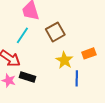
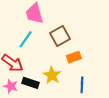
orange rectangle: (89, 53) -> (74, 57), moved
yellow star: (64, 60) -> (52, 75), moved

